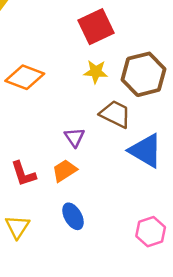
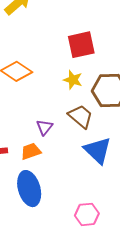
blue ellipse: (73, 216) -> (29, 189), size x1.6

